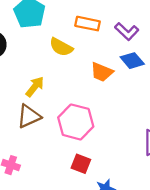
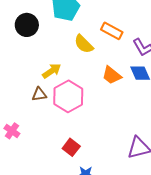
brown triangle: (29, 116) -> (39, 94), size x0.7
pink hexagon: (76, 122) -> (68, 96), moved

